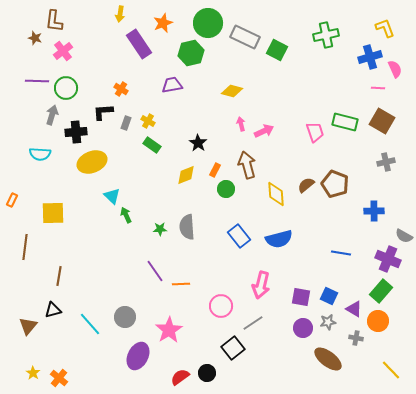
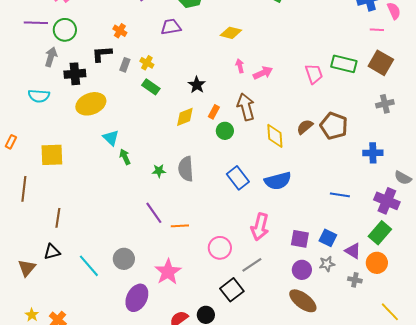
brown ellipse: (328, 359) -> (303, 301), moved

